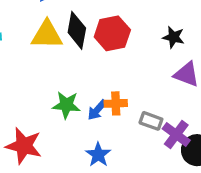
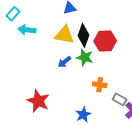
green star: (66, 105) -> (85, 57), moved
blue arrow: (97, 110) -> (64, 62), moved

